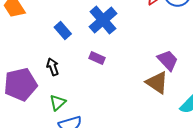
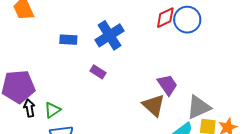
blue rectangle: (63, 30) -> (68, 40), turned -54
black arrow: (53, 67) -> (29, 108), moved

